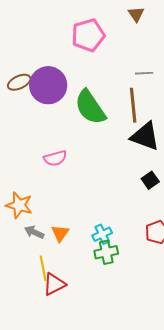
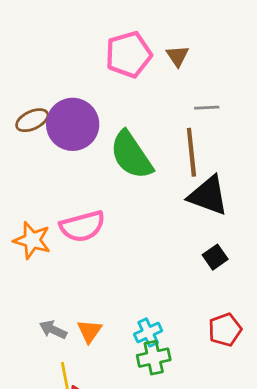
brown triangle: (136, 14) -> (177, 56), moved
pink semicircle: (55, 158) -> (82, 226), size x1.4
orange star: (19, 205) -> (32, 240), moved

